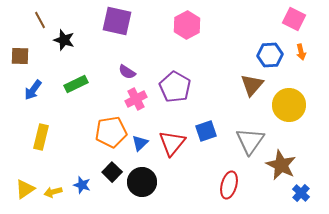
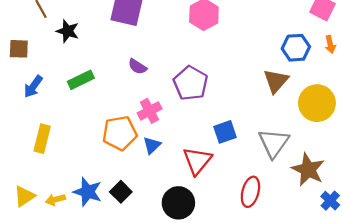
pink cross: (136, 99) -> (150, 111), moved
red triangle: (172, 143) -> (197, 161), moved
black square: (112, 172) -> (121, 192), moved
black circle: (142, 182) -> (178, 203), moved
blue star: (82, 185) -> (88, 192), size x1.5

